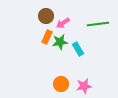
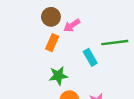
green line: (98, 24) -> (115, 43), moved
green star: (60, 42) -> (58, 76), moved

